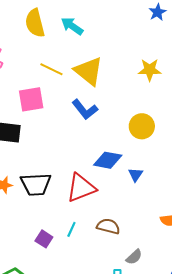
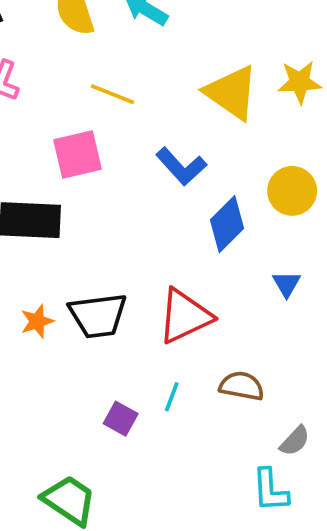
yellow triangle: (89, 71) -> (232, 93), moved
blue diamond: (108, 160) -> (227, 224), moved, turned -52

